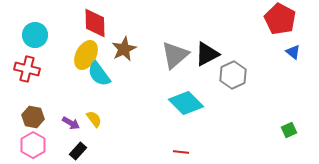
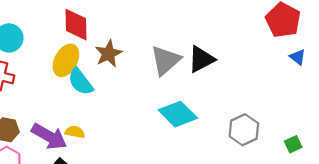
gray hexagon: (233, 75) -> (244, 130), moved
yellow semicircle: (94, 119) -> (75, 132), turned -42
purple arrow: (71, 123) -> (49, 136), size x1.8

